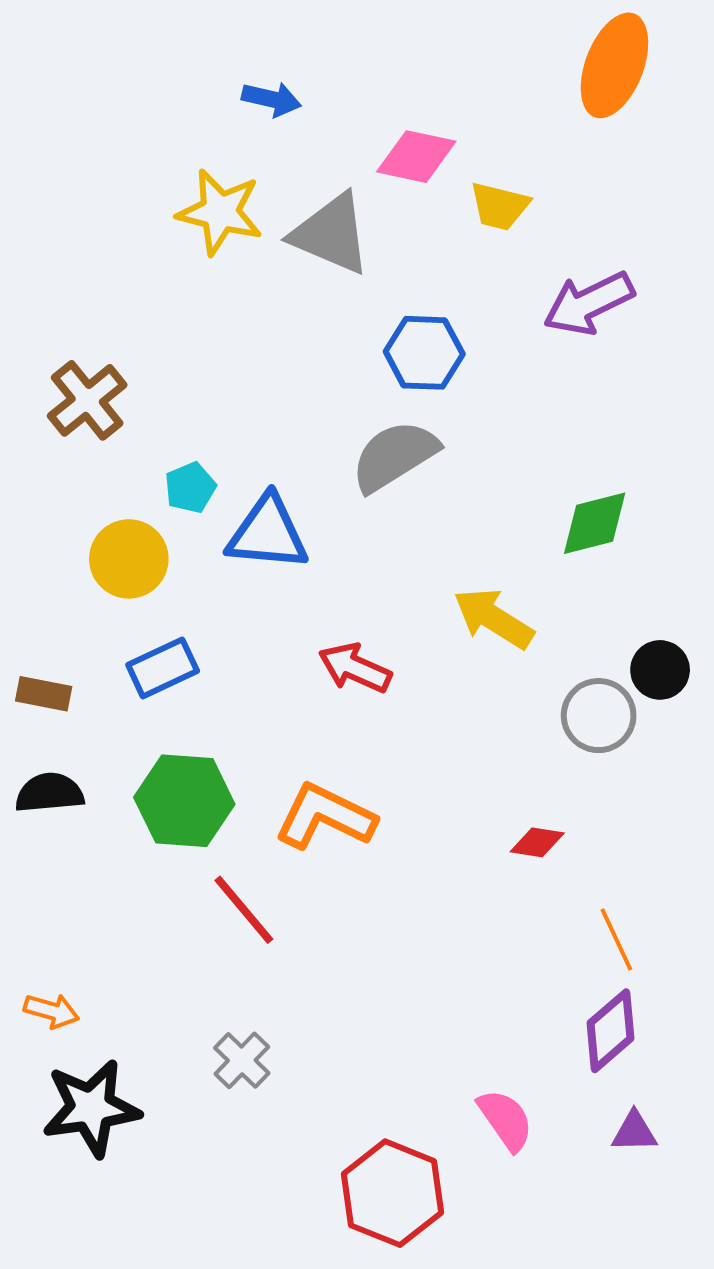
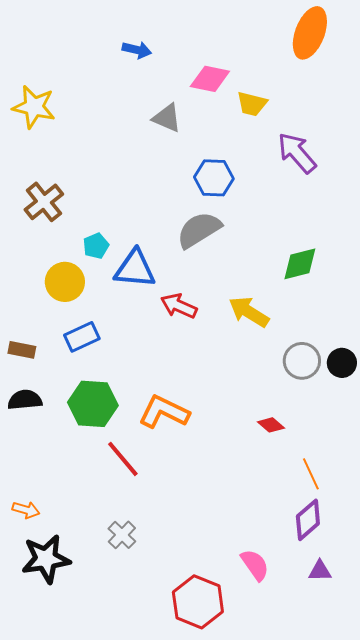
yellow star: (220, 212) -> (34, 107), moved
gray triangle: (331, 234) -> (167, 118), size x0.7
purple arrow: (589, 303) -> (297, 153), turned 75
red arrow: (355, 668) -> (179, 306), moved
black circle: (660, 670) -> (342, 363), moved
red diamond: (537, 842) -> (271, 425), turned 32

